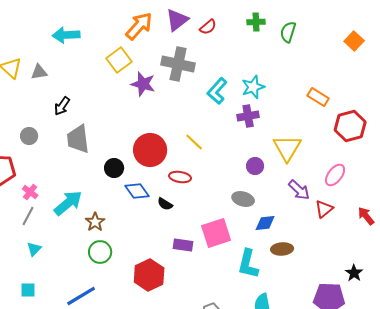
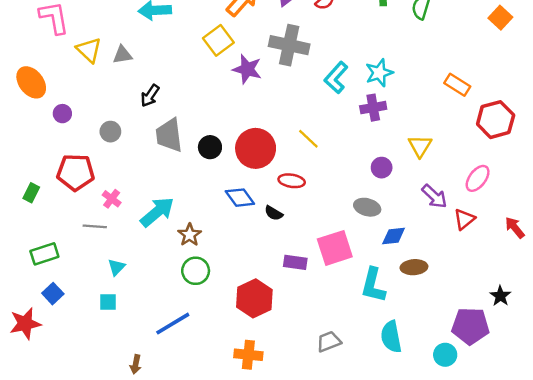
yellow triangle: (287, 148) -> (420, 146), size x0.7
black circle: (114, 168) -> (210, 147), moved
gray line: (28, 216) -> (95, 226), moved, turned 66
cyan square: (28, 290) -> (108, 302), moved

